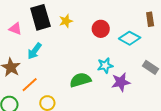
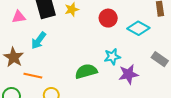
pink triangle: (15, 29) -> (19, 17), turned -32
orange line: (30, 85) -> (33, 76), turned 54

